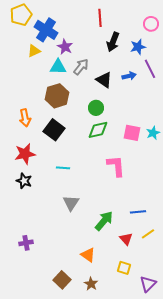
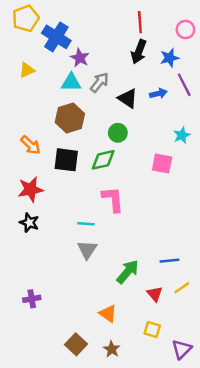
red line: (100, 18) -> (140, 22), moved
yellow triangle: (34, 51) -> (27, 70), moved
orange arrow: (25, 118) -> (31, 145), turned -36
black square: (54, 130) -> (66, 160), turned -30
green diamond: (98, 130) -> (103, 160), moved
cyan star: (153, 133) -> (182, 135), moved
pink L-shape: (116, 166) -> (113, 199), moved
cyan line: (63, 168) -> (86, 224), moved

